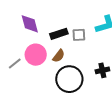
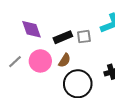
gray line: (15, 63) -> (15, 62), moved

